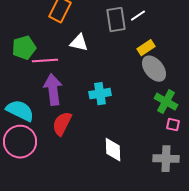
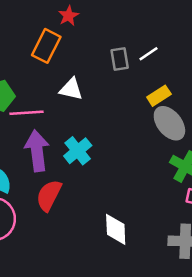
gray rectangle: (116, 20) -> (120, 59), size x0.7
cyan cross: (100, 94) -> (78, 151), moved, turned -30

